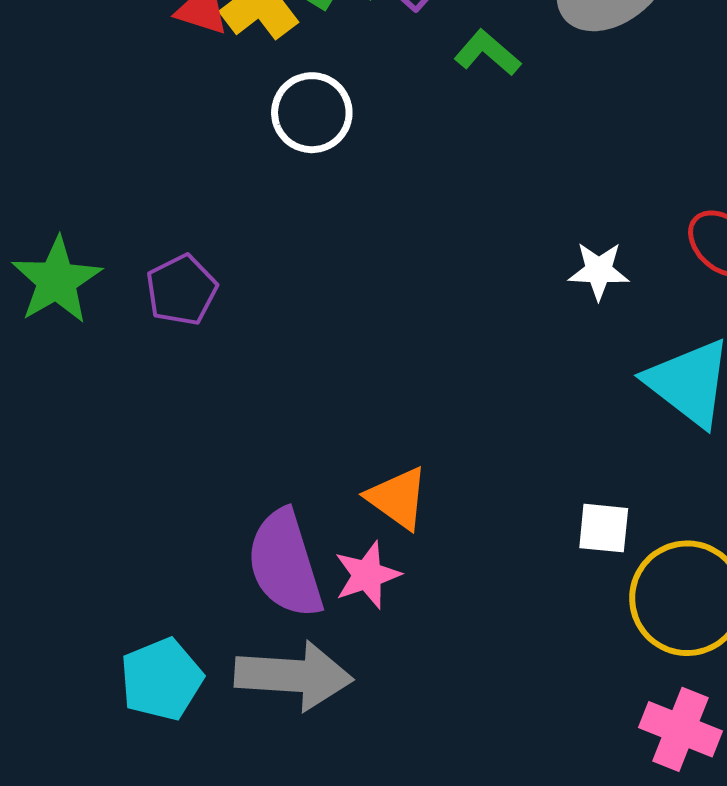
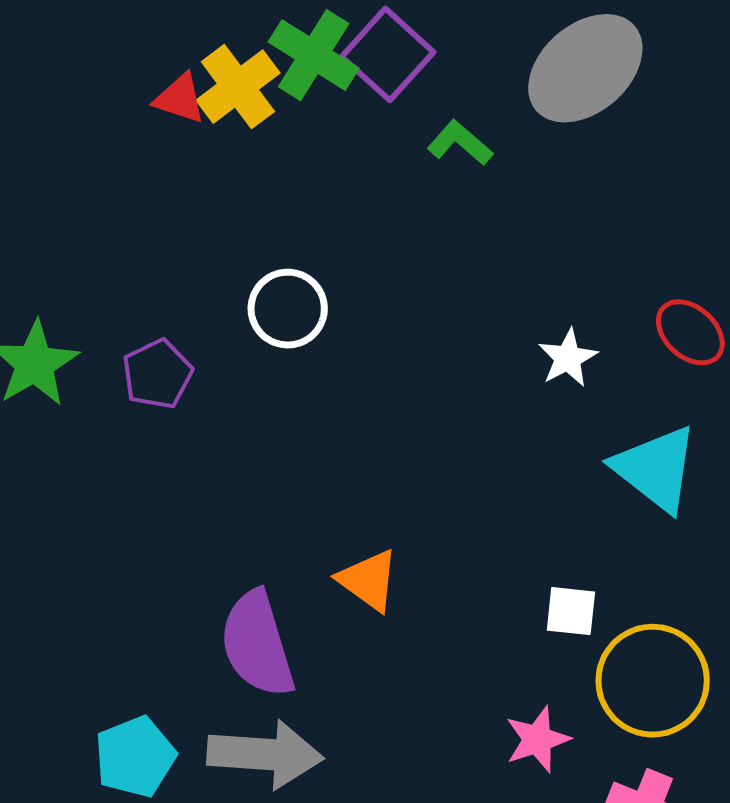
white circle: (312, 113) -> (288, 309), moved
white star: (599, 271) -> (568, 358), turned -30
pink star: (367, 575) -> (537, 739), moved

